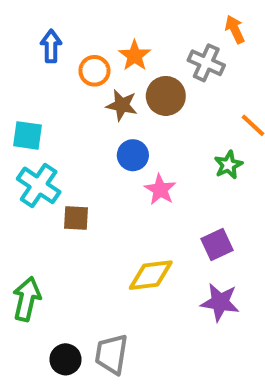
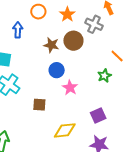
blue arrow: (51, 46) -> (18, 30), moved
orange star: (135, 56) -> (67, 14), moved
orange circle: (94, 71) -> (38, 12), moved
brown square: (76, 218) -> (39, 105), moved

